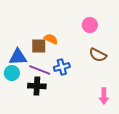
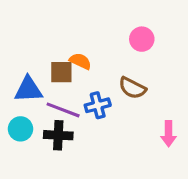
brown semicircle: (98, 55) -> (132, 88), moved
cyan circle: (12, 73) -> (20, 129), moved
pink arrow: (104, 96) -> (169, 134), moved

